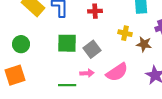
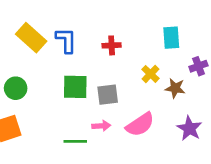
yellow cross: (125, 33) -> (150, 74), turned 32
gray square: (92, 49) -> (108, 95), turned 30

